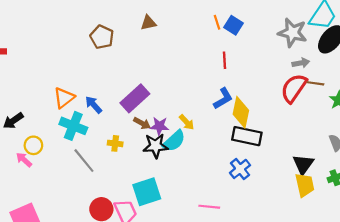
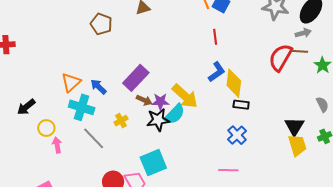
gray arrow: (301, 63) -> (303, 33), moved
yellow arrow: (187, 122) -> (185, 96), size x1.8
black rectangle: (247, 136) -> (241, 105), size x0.6
yellow cross: (115, 143) -> (121, 121), turned -32
pink arrow: (24, 160) -> (57, 145), moved, turned 42
pink line: (209, 207) -> (228, 170), moved

